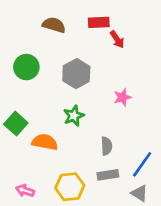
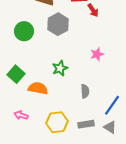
gray hexagon: (76, 74) -> (58, 24), moved
gray rectangle: (108, 175) -> (86, 124), moved
pink arrow: (25, 191) -> (21, 115), moved

